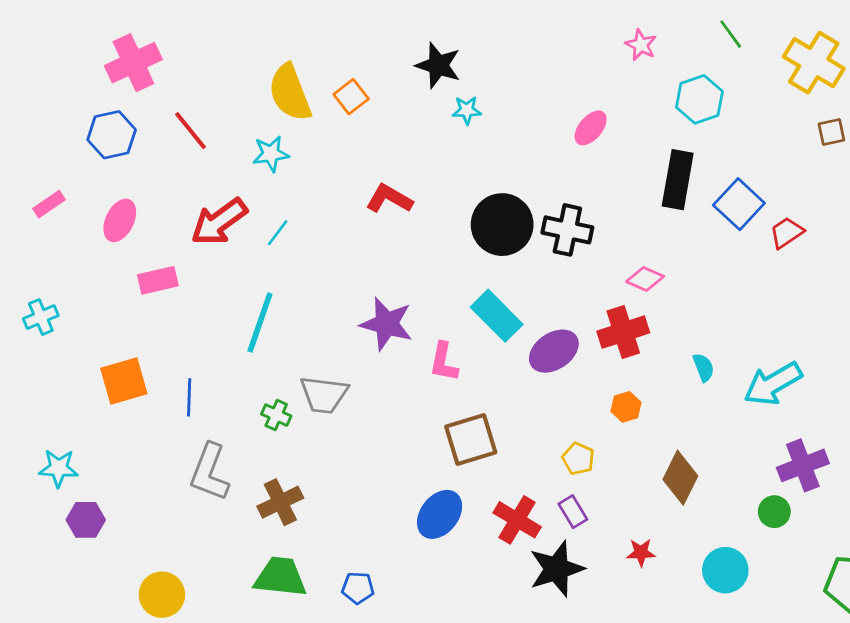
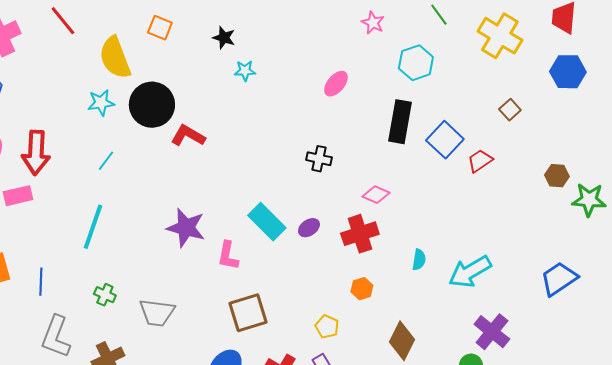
black star: (438, 65) -> (224, 38), size x0.7
orange square: (351, 97) -> (160, 28), moved, turned -30
red line: (191, 131) -> (63, 21), moved
brown square: (831, 132) -> (510, 110), moved, turned -30
red arrow: (219, 222) -> (36, 153), moved, turned -51
black circle: (502, 225) -> (152, 105), moved
black cross: (567, 230) -> (319, 159), size x0.7
purple ellipse: (554, 351) -> (309, 228), moved, size x0.6
cyan semicircle: (704, 367) -> (419, 260), turned 30
gray trapezoid: (324, 395) -> (157, 313), moved
purple cross: (803, 465) -> (492, 332), turned -30

